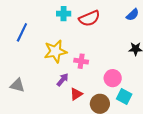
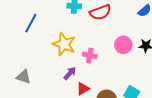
yellow star: (55, 51) -> (64, 44), turned 30
pink circle: (113, 78) -> (123, 45), moved

